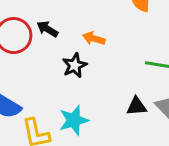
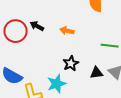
black star: (75, 65) -> (71, 63), moved

